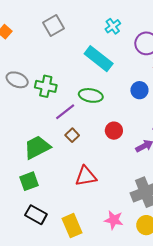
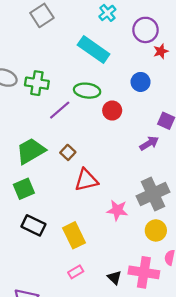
red circle: (114, 131) -> (112, 111), moved
brown square: (72, 135) -> (68, 152), moved
pink star: (114, 220) -> (117, 210), moved

